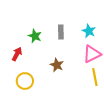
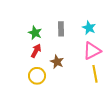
red arrow: (17, 54) -> (36, 51), moved
yellow circle: (25, 81) -> (37, 76), moved

